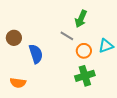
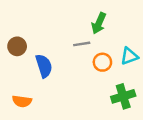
gray line: (67, 36) -> (82, 44), turned -40
green cross: (85, 76) -> (123, 96), moved

